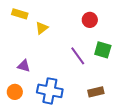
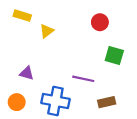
purple line: (78, 56) -> (83, 79), moved, turned -42

